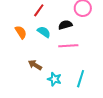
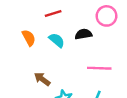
red line: (39, 10) -> (53, 14), turned 32
pink line: (68, 46) -> (99, 68), moved

